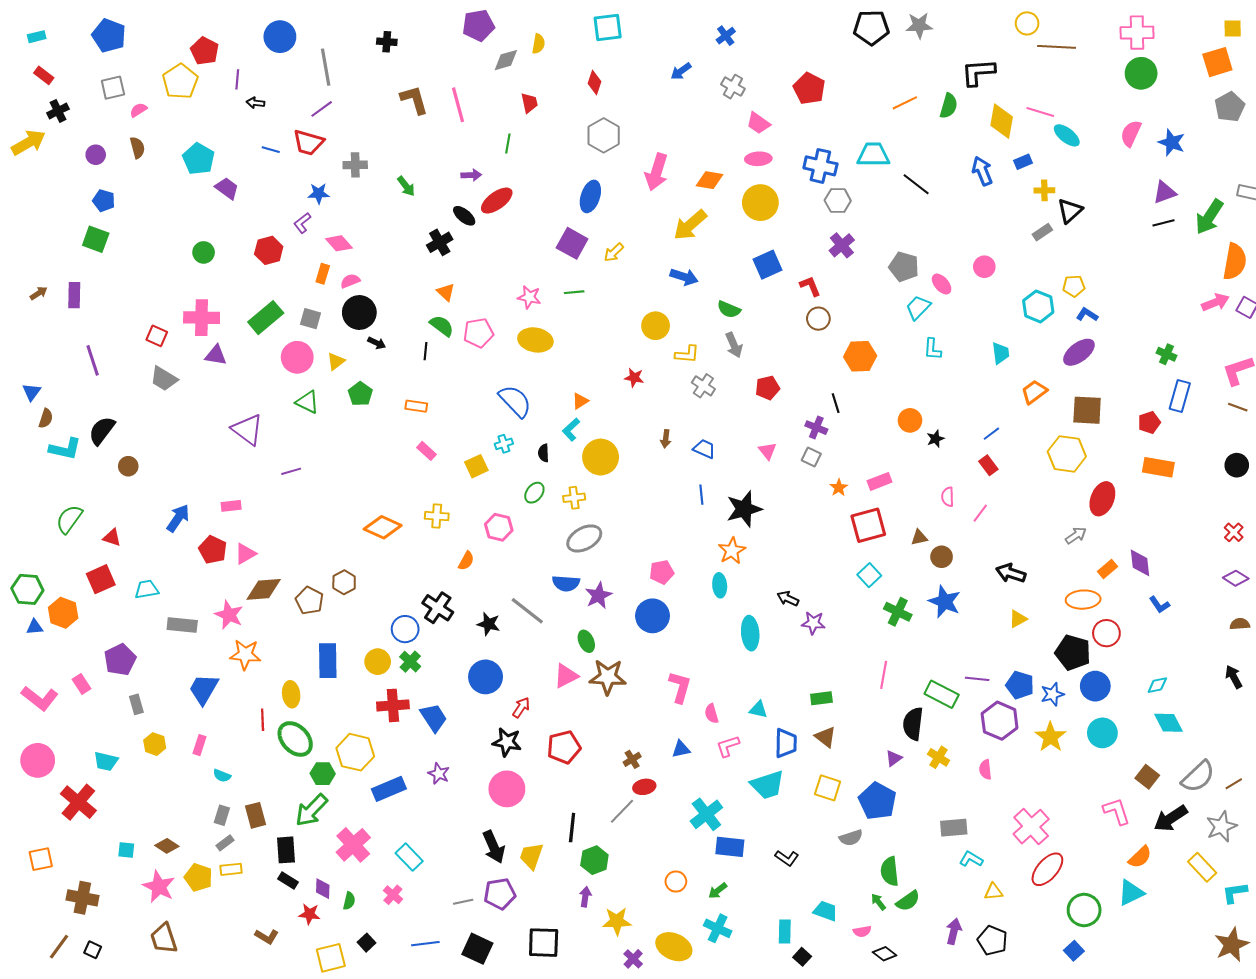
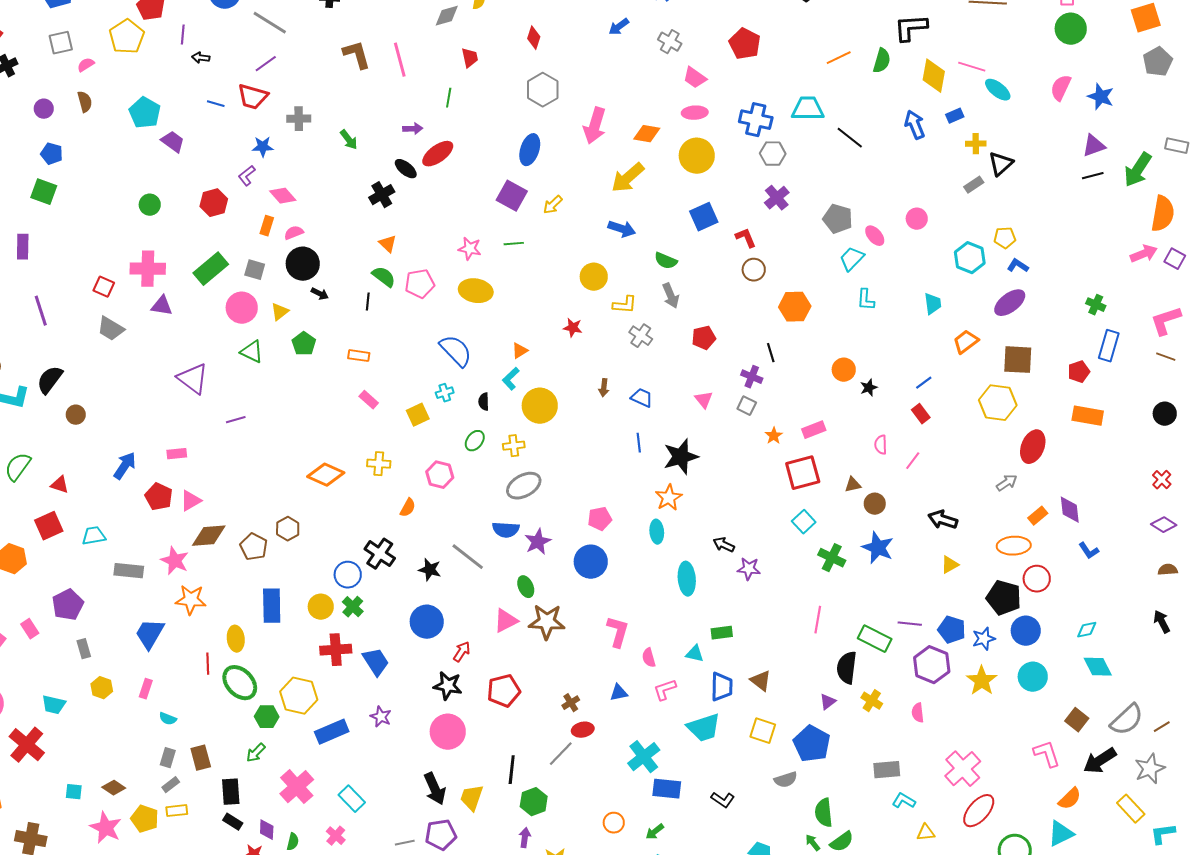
gray line: (326, 67) -> (270, 23), turned -48
green rectangle: (821, 698) -> (722, 633), moved
green arrow: (311, 810) -> (256, 753), size x0.6

